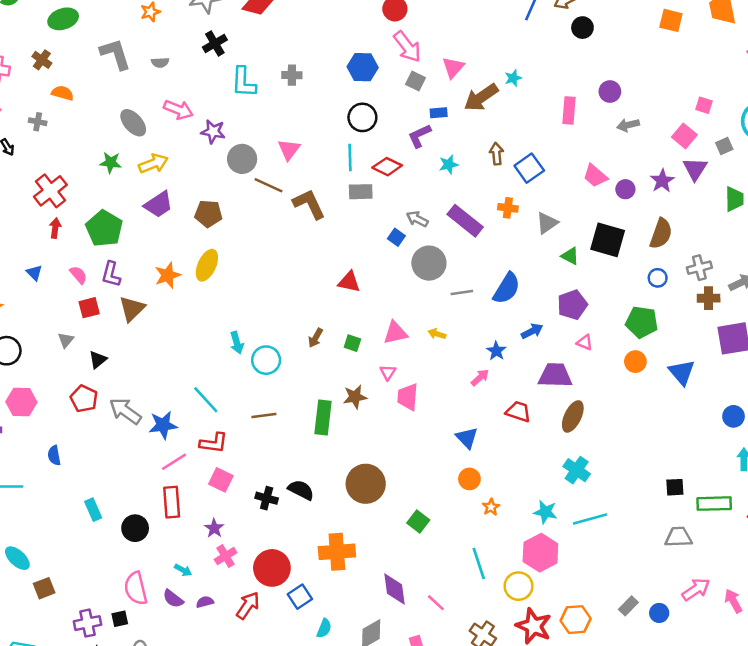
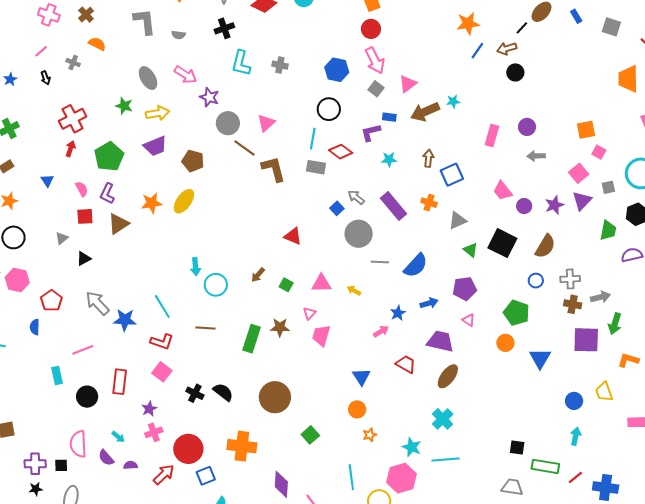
orange square: (671, 20) -> (586, 130), moved, turned -36
red pentagon: (84, 399) -> (51, 301), moved
pink line: (174, 462) -> (83, 350), moved

